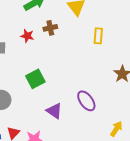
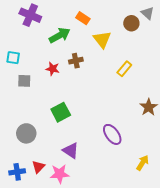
yellow rectangle: (98, 36) -> (124, 69), turned 35
purple triangle: (54, 111) -> (71, 151), moved

